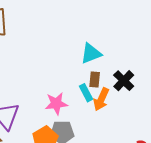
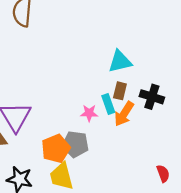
black cross: (124, 81) -> (152, 97), turned -35
pink star: (56, 104) -> (89, 113), moved, size x0.7

